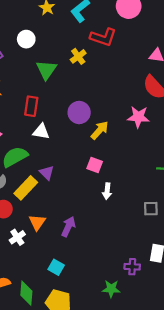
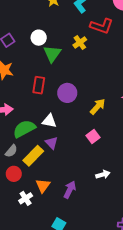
white circle: (26, 39) -> (39, 38), moved
purple circle: (79, 112) -> (67, 93), moved
white triangle: (41, 132) -> (49, 121), moved
pink square: (95, 165) -> (93, 137), turned 32
white arrow: (107, 191) -> (103, 175), moved, turned -112

